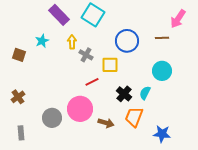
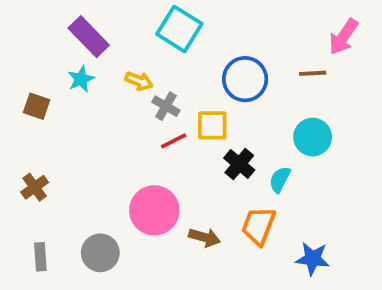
purple rectangle: (59, 15) -> (89, 37), moved
yellow arrow: (72, 42) -> (139, 81), turned 112
red line: (92, 82) -> (174, 141), moved
black cross: (124, 94) -> (239, 164), moved
gray circle: (52, 118) -> (100, 253), moved

